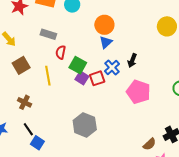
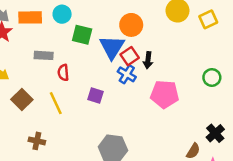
orange circle: (104, 25) -> (131, 25), moved
blue triangle: (106, 42) -> (112, 47), size x1.6
green square: (78, 65) -> (82, 35), moved
red square: (97, 78) -> (130, 56), moved

